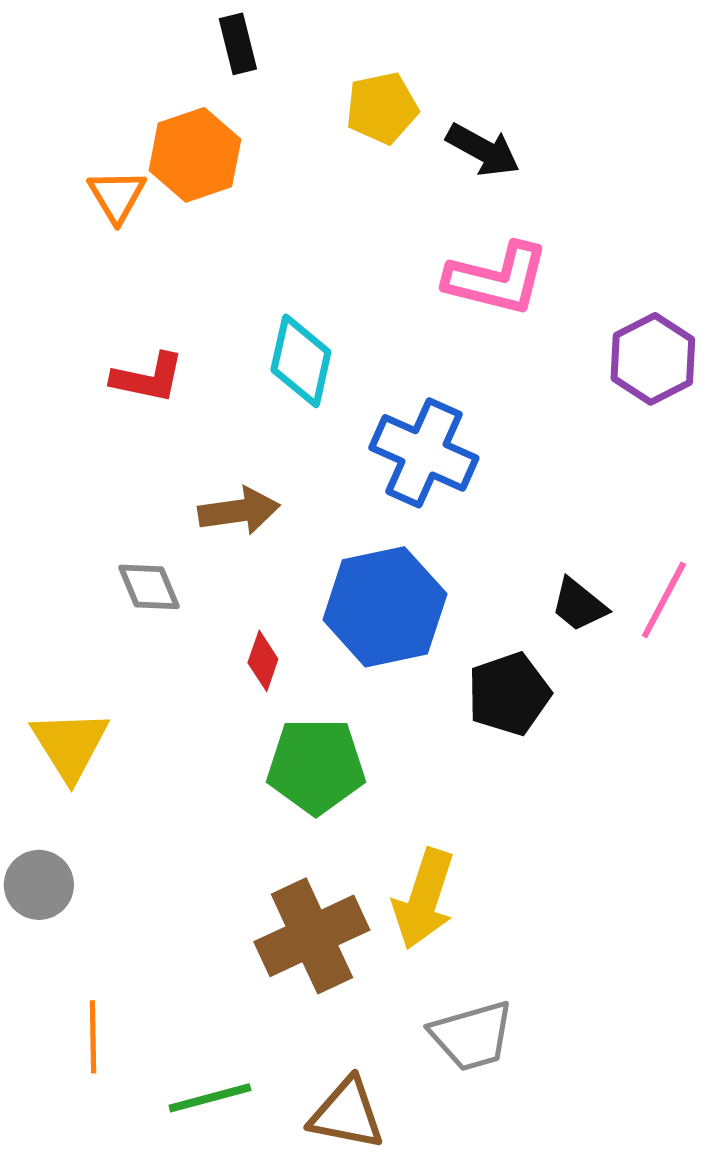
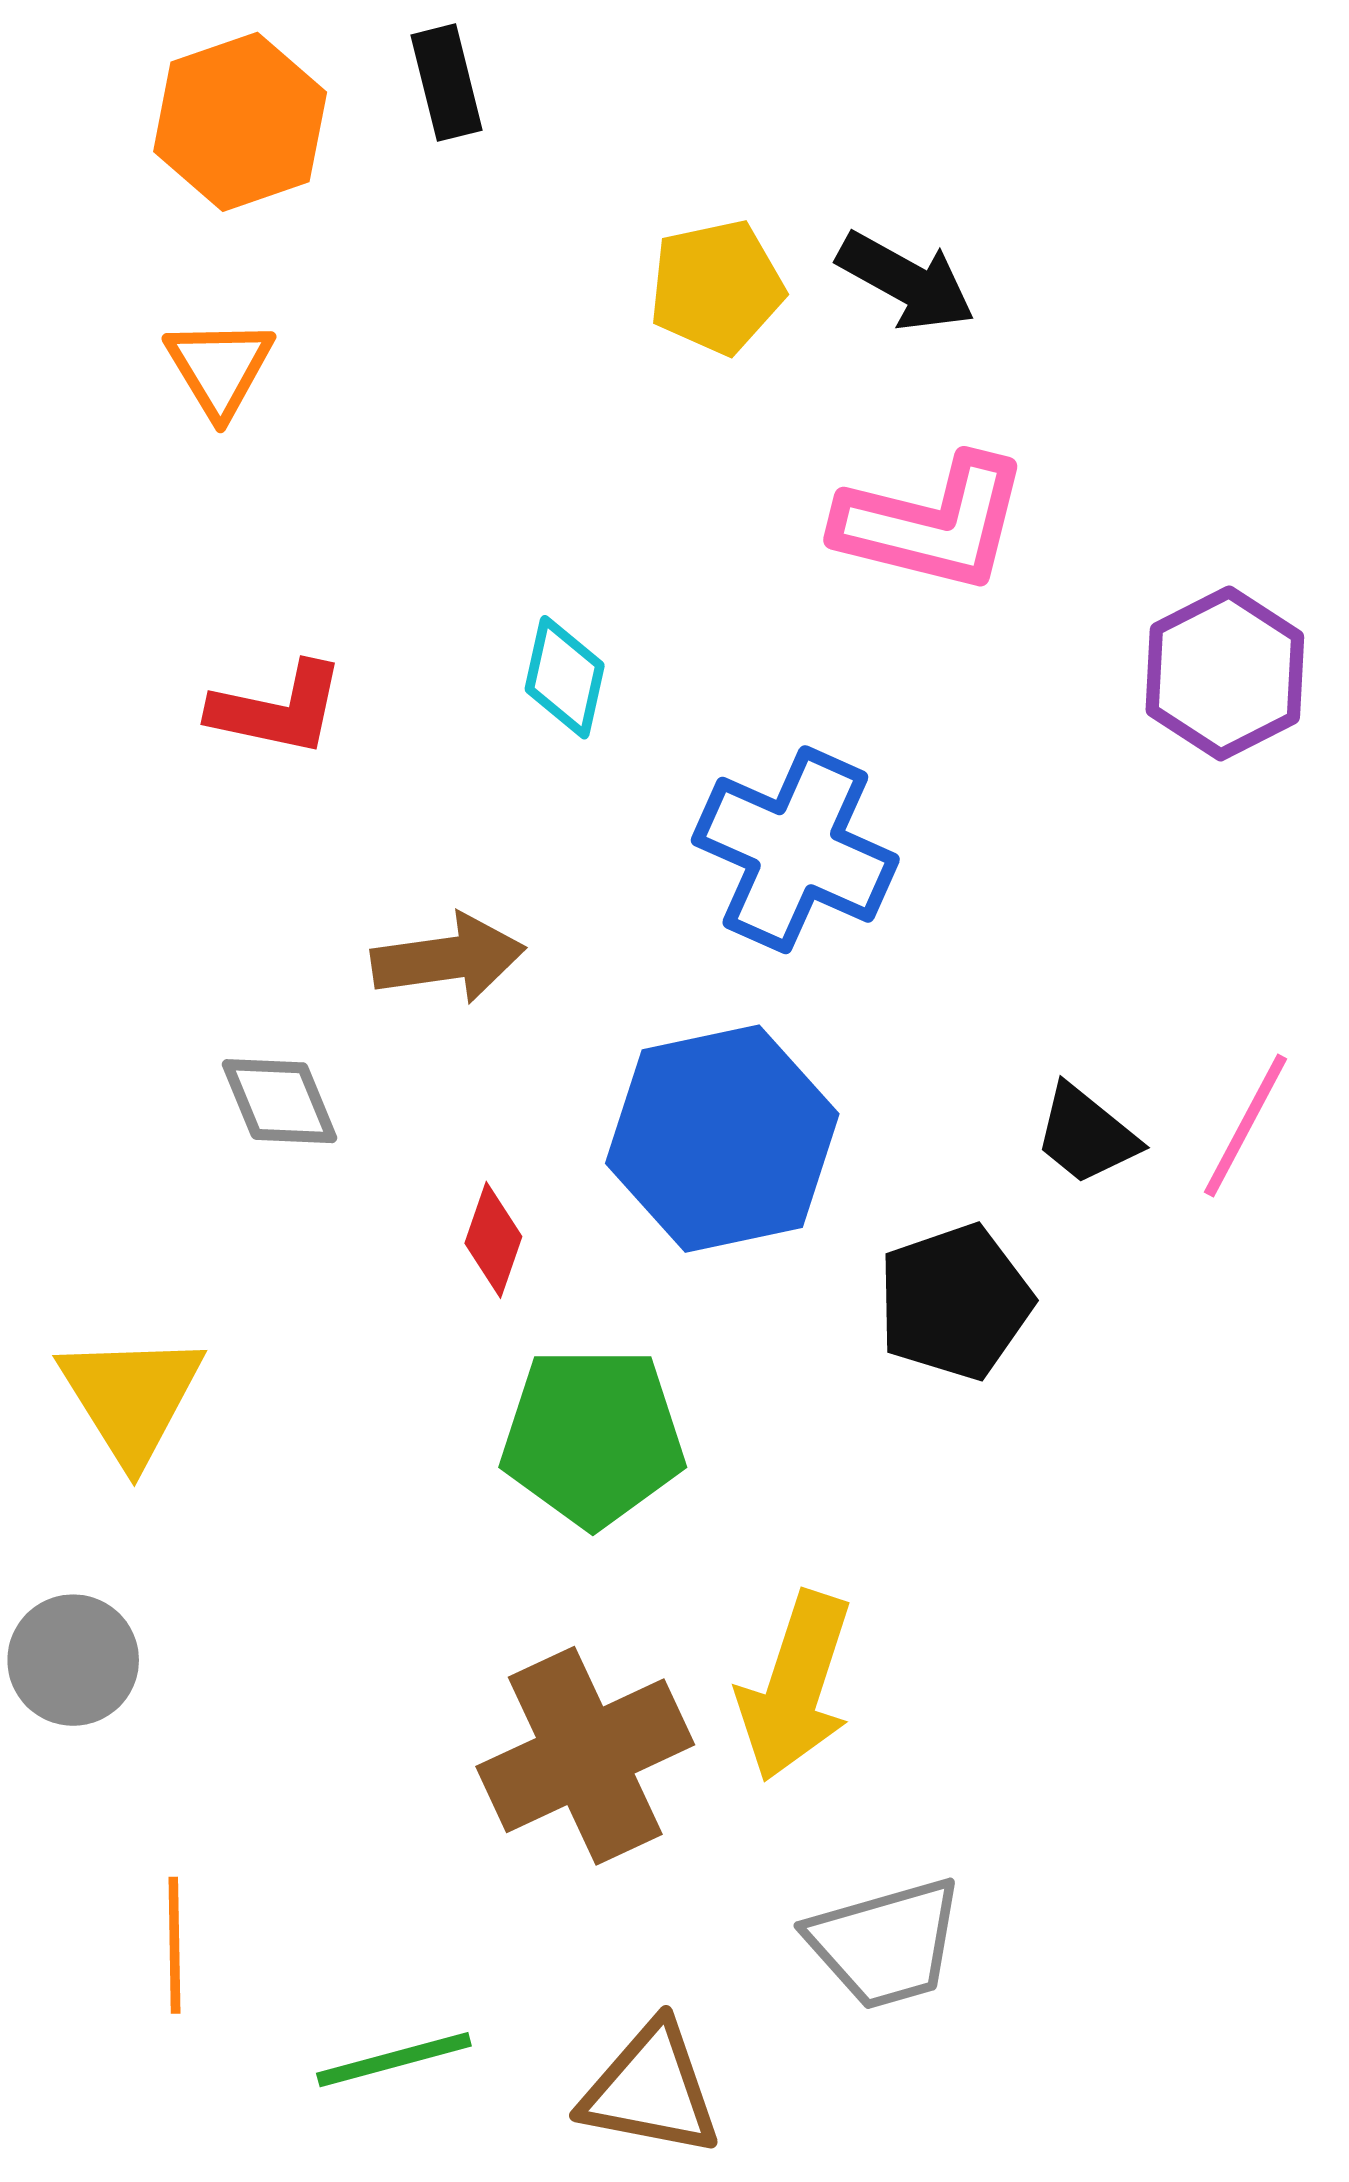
yellow pentagon: (382, 108) -> (717, 287), moved
orange hexagon: (195, 155) -> (240, 122), moved
cyan diamond: (301, 361) -> (565, 677), size x0.7

